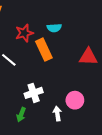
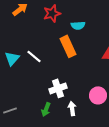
red star: (24, 33) -> (52, 13), moved
white arrow: (57, 114) -> (72, 108), moved

